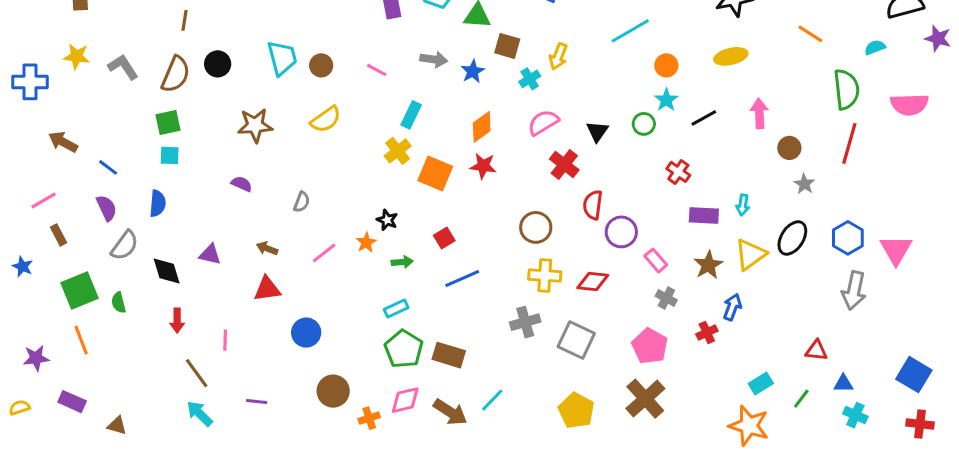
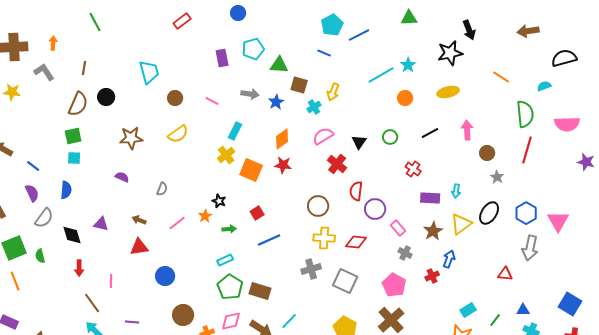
purple star: (938, 38) -> (586, 162), moved
cyan trapezoid: (282, 58) -> (149, 72), moved
gray L-shape: (123, 67) -> (44, 72), moved
cyan star: (666, 100) -> (408, 65), moved
red triangle: (816, 351) -> (505, 274), moved

